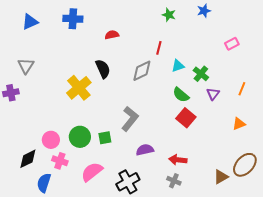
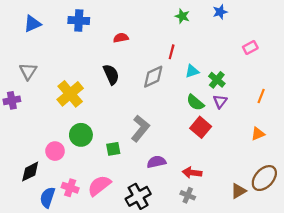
yellow cross: (79, 88) -> (70, 94), moved
purple triangle: (213, 94) -> (220, 101), moved
green circle: (80, 137) -> (81, 135), moved
pink cross: (60, 161) -> (70, 188), moved

